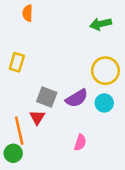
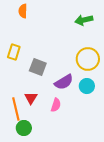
gray square: (47, 97) -> (38, 67), moved
pink semicircle: (80, 142) -> (56, 105), moved
green circle: (13, 153) -> (24, 128), moved

